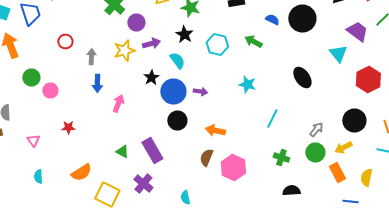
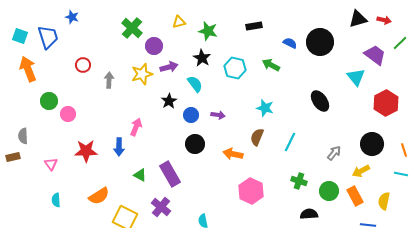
blue arrow: (97, 84) -> (119, 147), moved
blue circle: (173, 92) -> (191, 115), size x0.6
red star: (68, 128) -> (86, 151), size x1.6
green circle: (315, 152) -> (329, 191), moved
brown semicircle: (206, 158) -> (257, 137), moved

